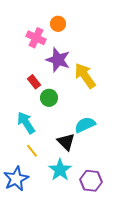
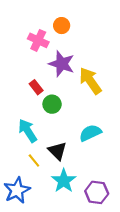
black triangle: (66, 142) -> (57, 151), moved

